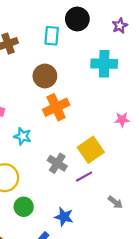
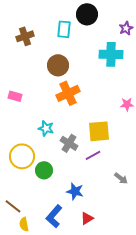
purple star: (120, 26) -> (126, 28), moved
cyan star: (23, 136) -> (46, 128), moved
yellow square: (91, 150) -> (99, 131), turned 30
green circle: (24, 207) -> (44, 170), moved

